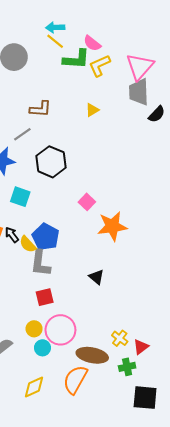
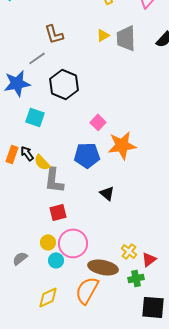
gray trapezoid: (139, 92) -> (126, 38), moved
brown L-shape: (40, 109) -> (54, 34), turned 70
blue pentagon: (46, 237) -> (87, 155), moved, turned -30

